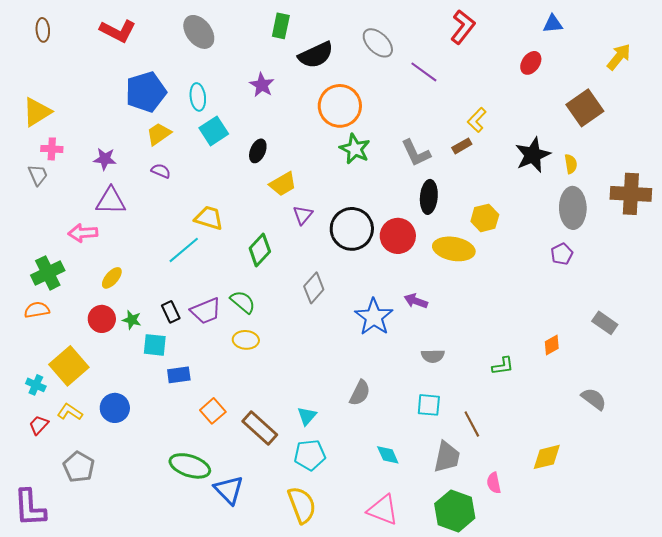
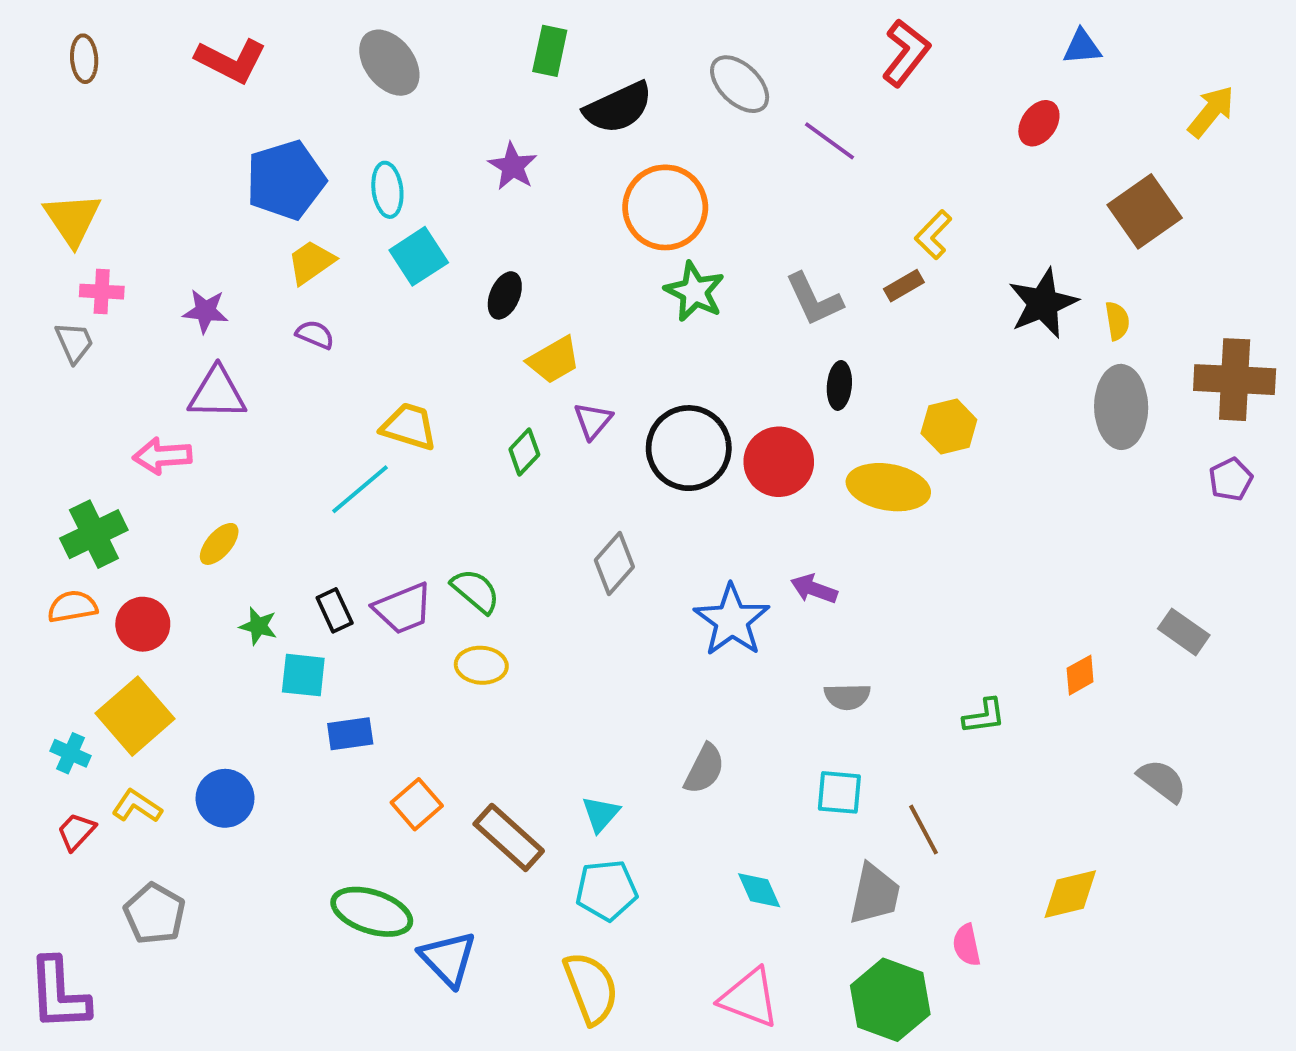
yellow triangle: (37, 112) -> (72, 219), turned -32
black ellipse: (429, 197) -> (839, 385), size x0.7
green diamond: (260, 250) -> (524, 452), moved, size x0.7
purple pentagon: (562, 254) -> (1231, 479), moved
red circle: (102, 319) -> (143, 624), moved

